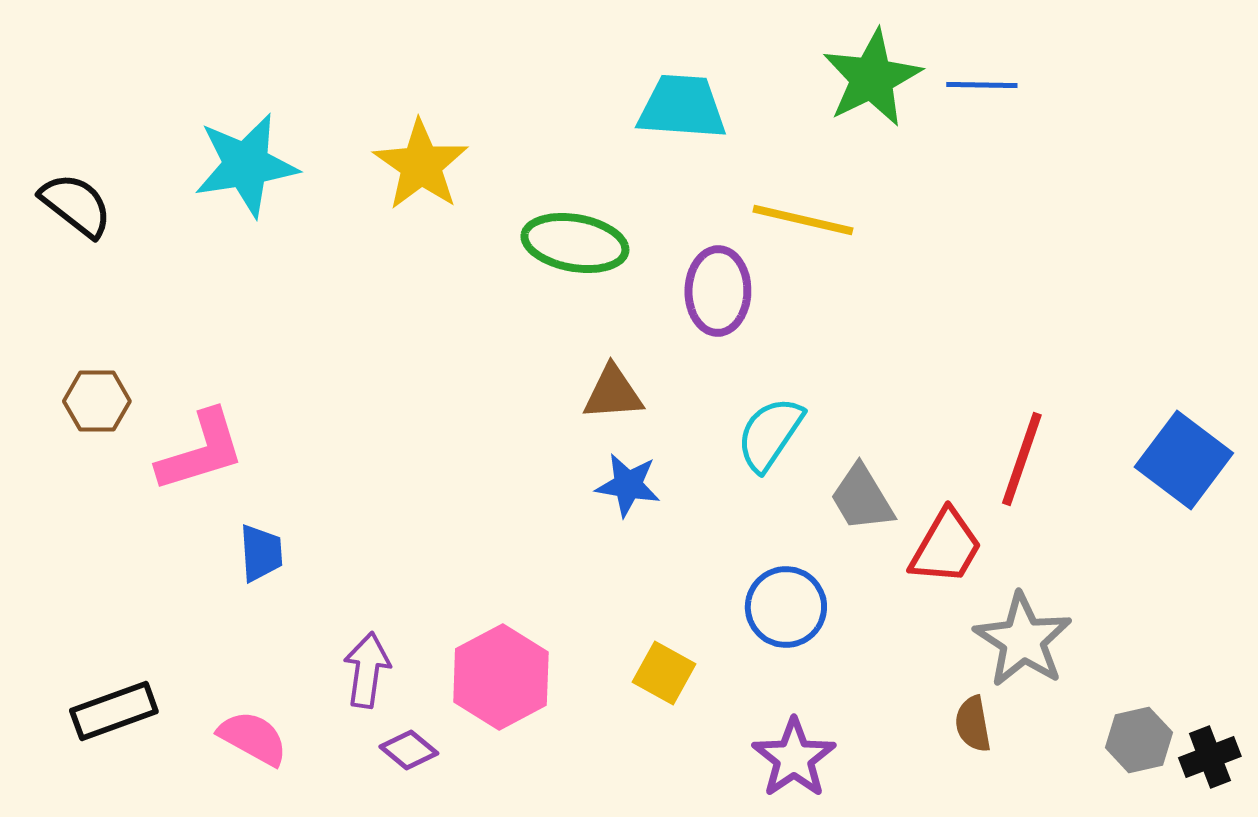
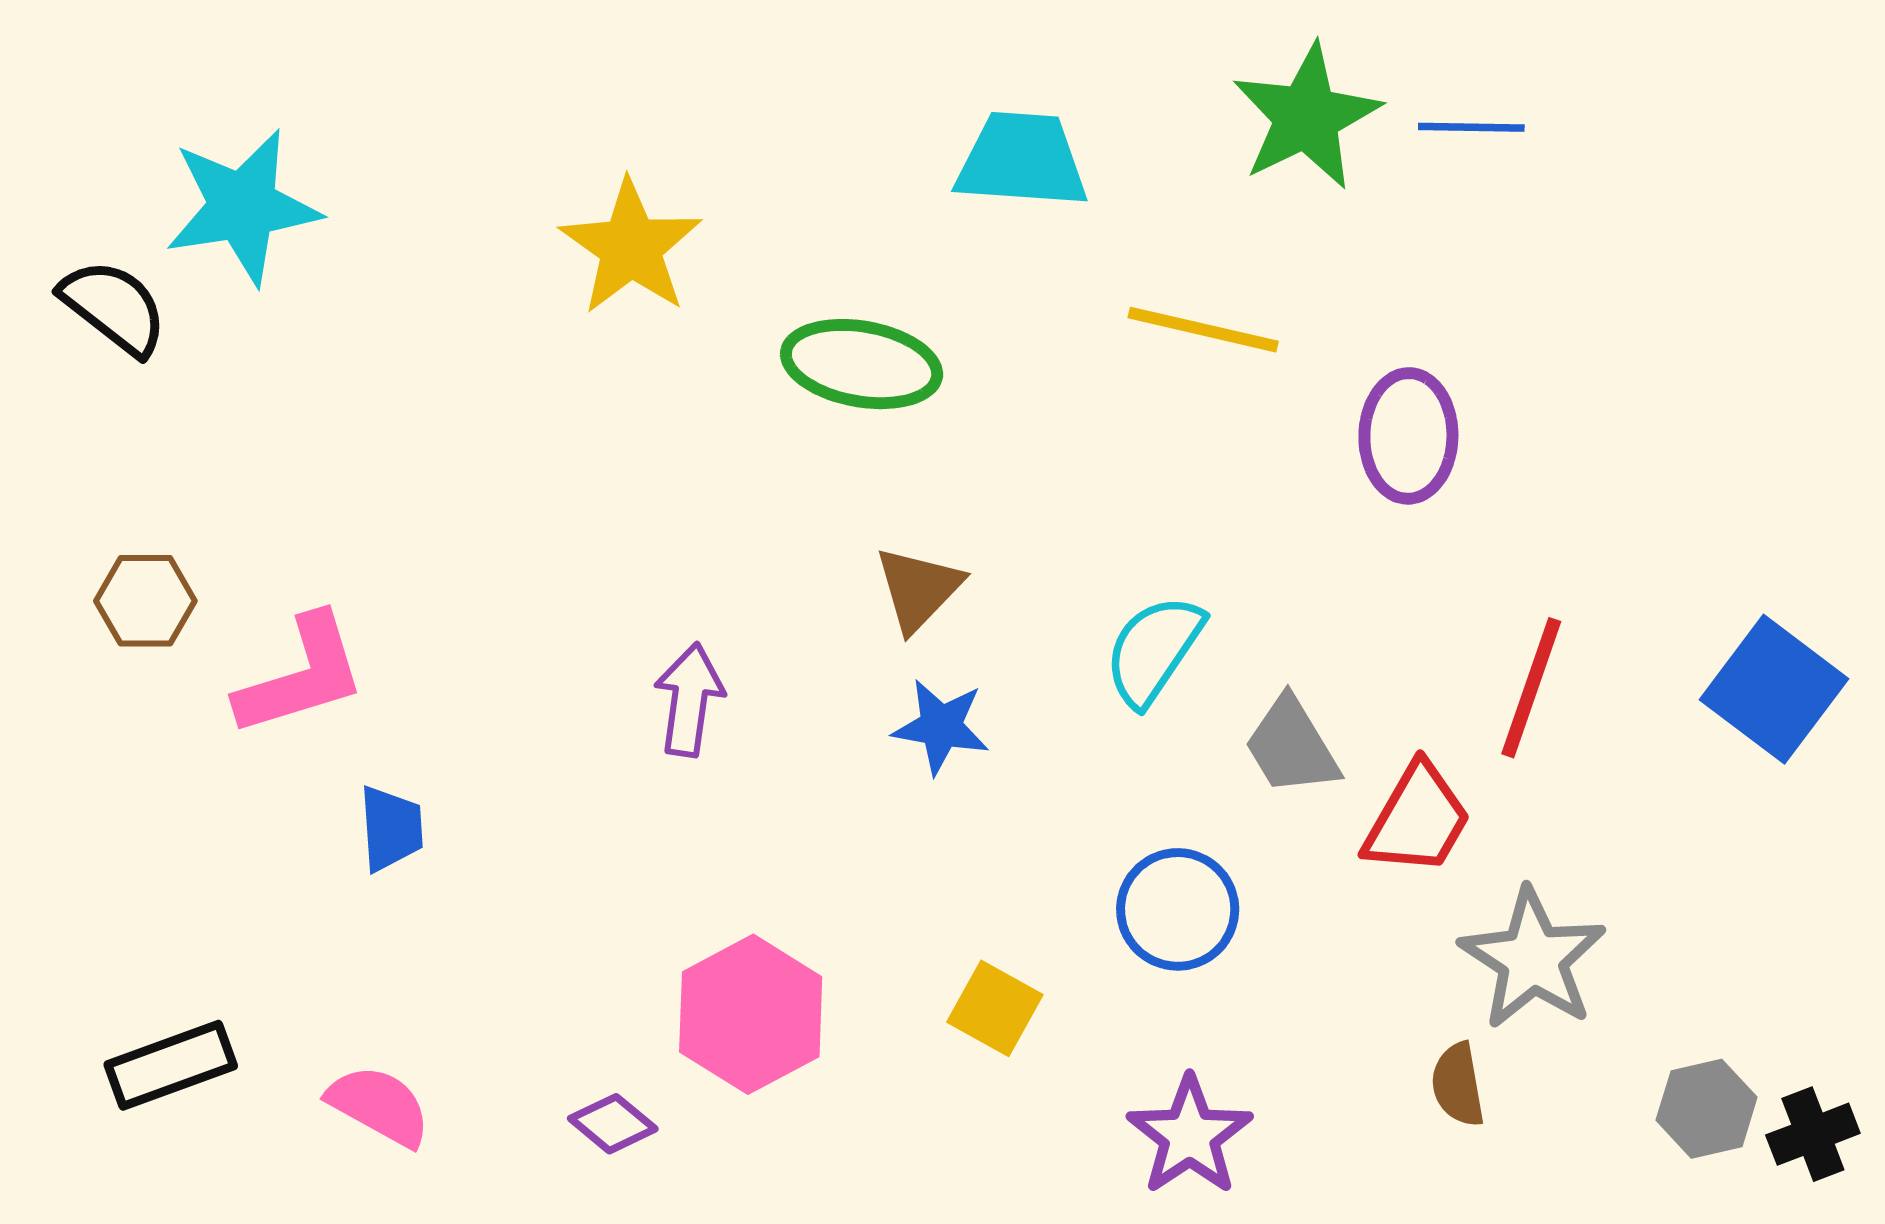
cyan star: (246, 165) -> (243, 207), moved
purple ellipse: (718, 291) -> (1408, 436), moved
brown triangle: (613, 393) -> (918, 589), turned -42
purple arrow: (367, 670) -> (689, 700), moved

